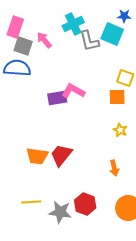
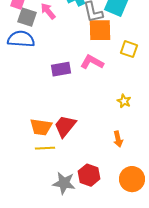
pink L-shape: (73, 91) -> (92, 62), moved
orange square: (117, 97) -> (100, 30), moved, size x1.4
yellow line: (31, 202) -> (45, 148), moved

